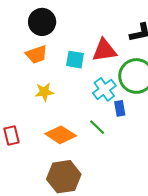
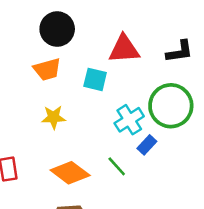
red triangle: (104, 50) -> (124, 49), moved
blue rectangle: (120, 108) -> (147, 145), turned 49

